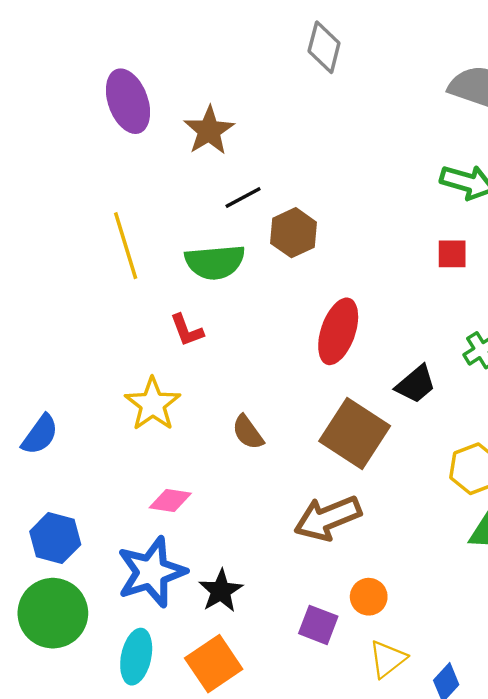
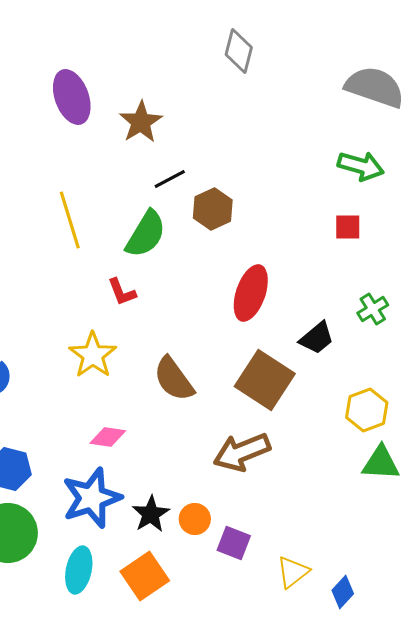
green semicircle: (215, 262) -> (146, 234), turned -54
brown semicircle: (248, 432) -> (174, 379), size x1.5
orange circle: (369, 597) -> (195, 519), moved

